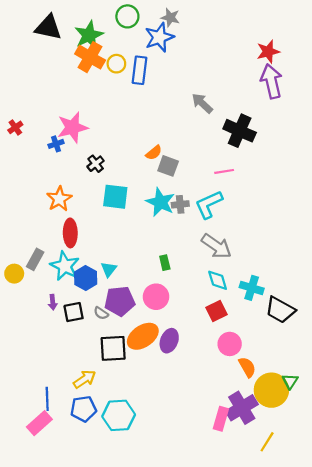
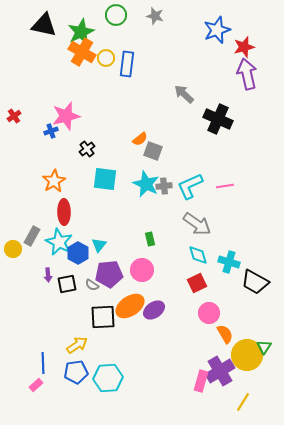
blue star: (159, 37) -> (217, 30), moved
pink line: (224, 171) -> (225, 186), moved
purple ellipse: (169, 341) -> (154, 310), turned 35
pink rectangle: (39, 423) -> (36, 385), size x0.6

